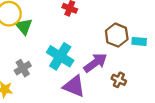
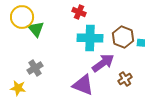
cyan cross: (60, 56) -> (90, 38), moved, turned -30
brown cross: (119, 80) -> (125, 79), turned 32

